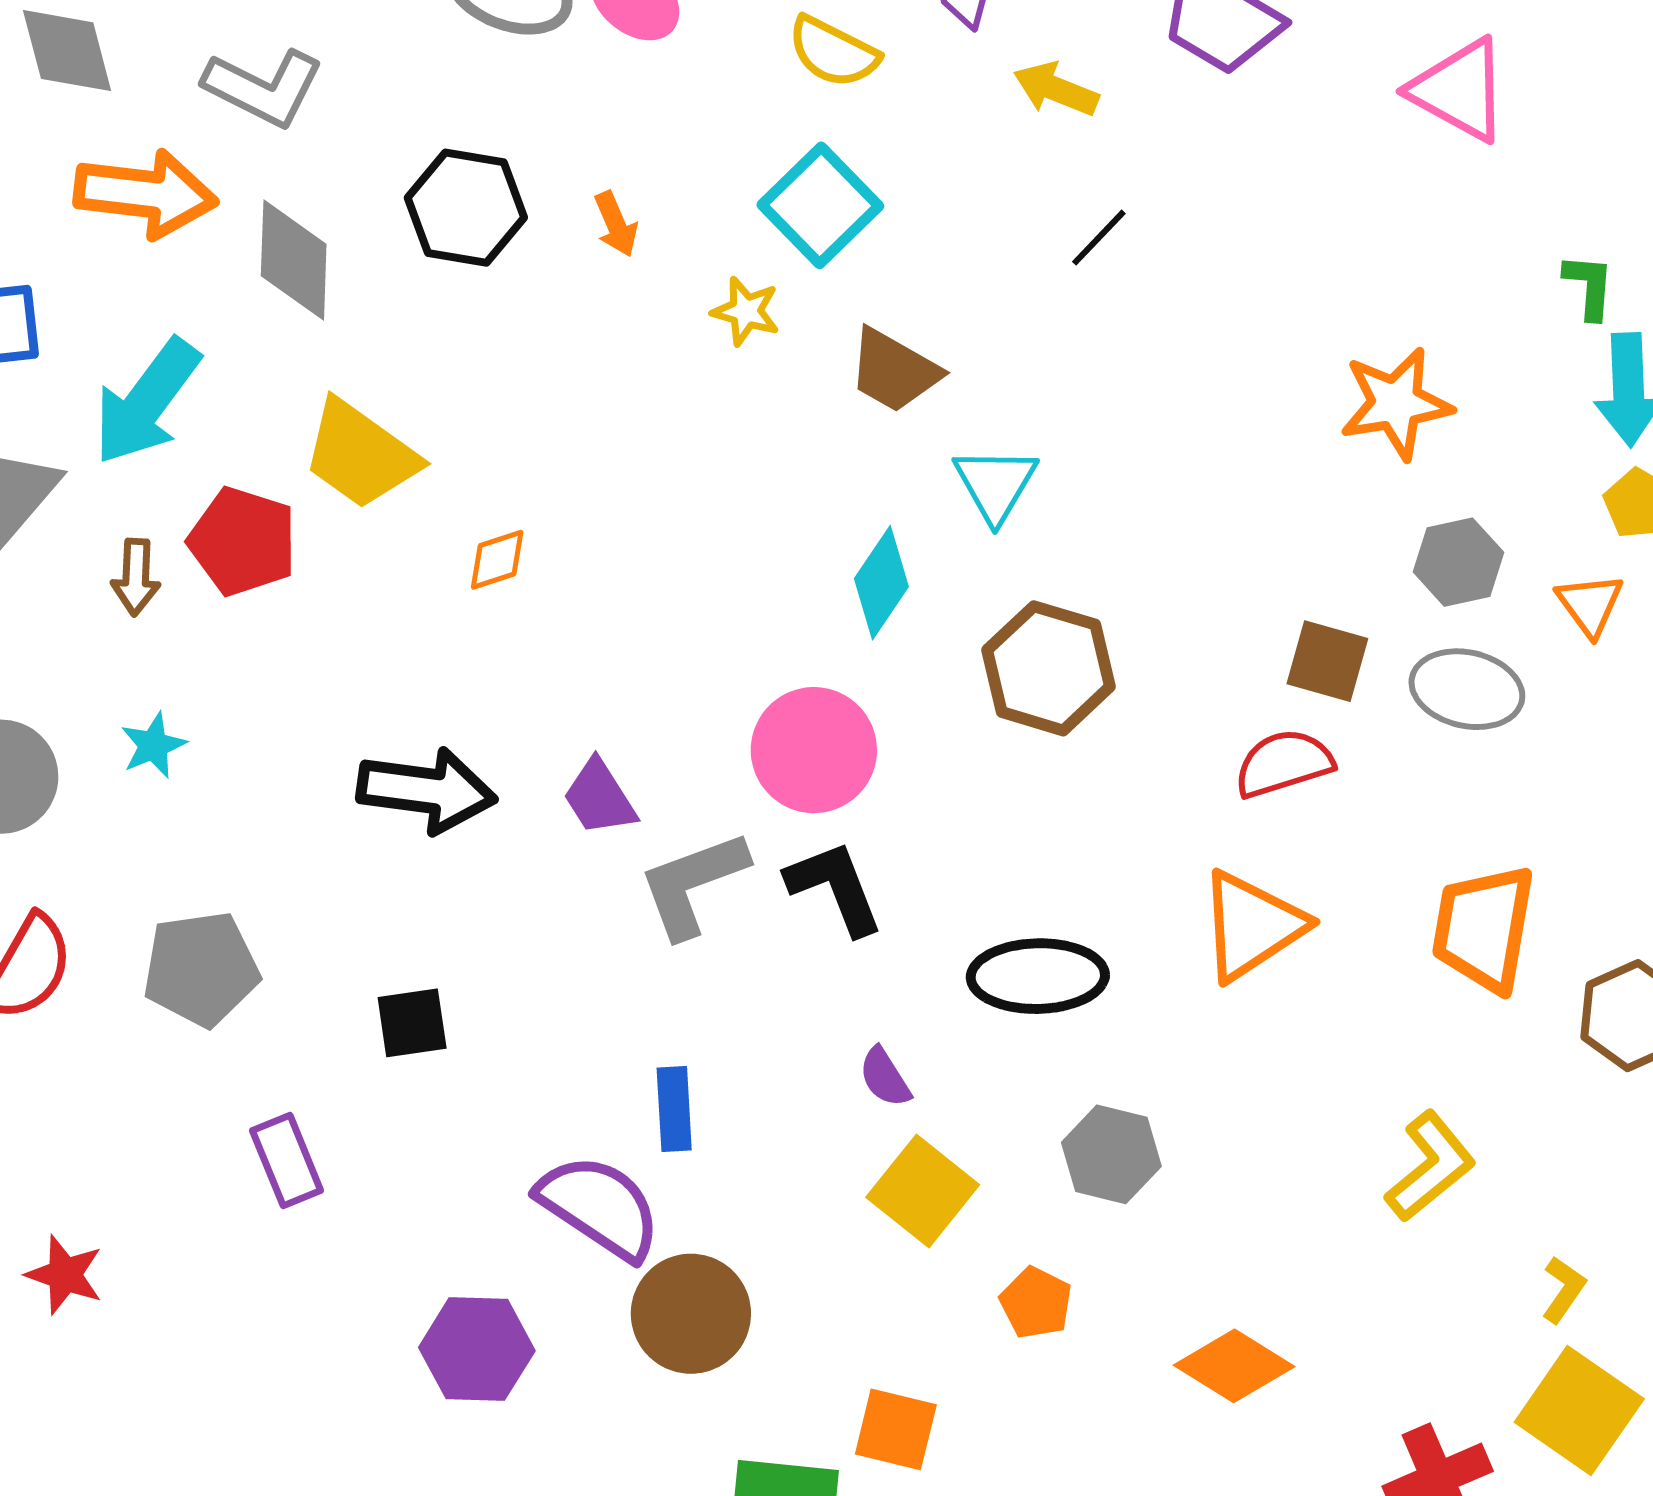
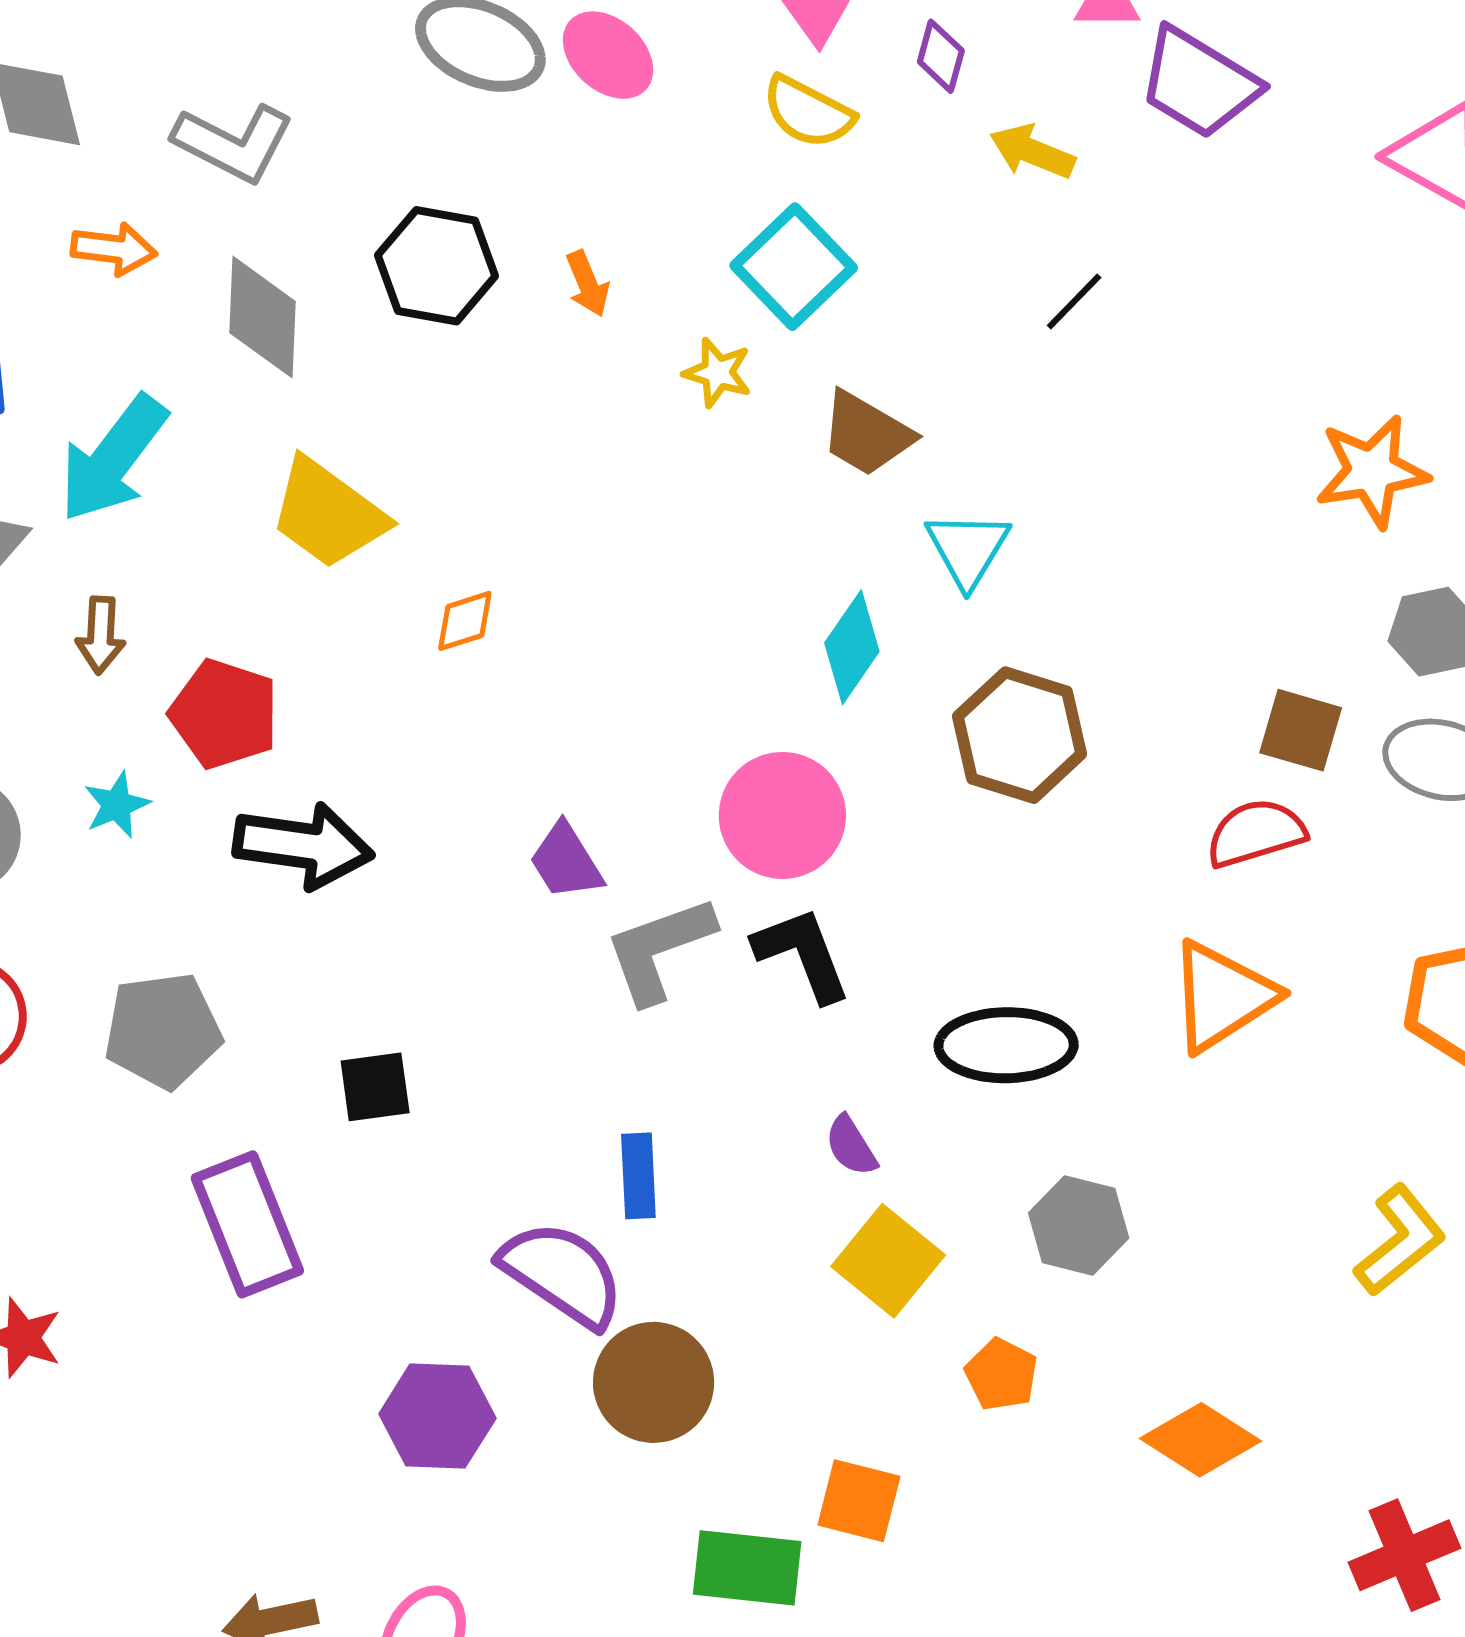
orange arrow: (146, 194) -> (114, 249), size x0.6
red pentagon: (243, 541) -> (224, 714), moved
black arrow: (427, 790) -> (303, 845), moved
purple rectangle: (287, 1160) -> (247, 1224), size x1.5

